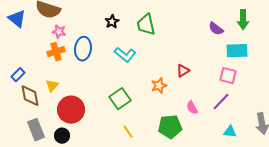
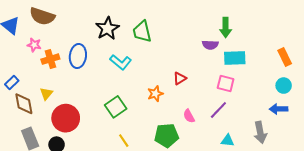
green arrow: (243, 20) -> (226, 27), moved
black star: (112, 22) -> (107, 29), size x1.6
purple semicircle: (216, 29) -> (210, 45), moved, turned -35
pink star: (59, 32) -> (34, 45), moved

